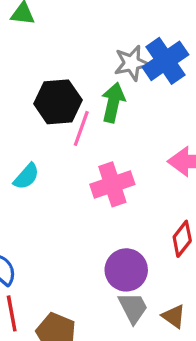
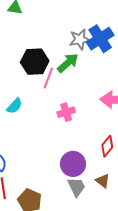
green arrow: (113, 103) -> (68, 63), turned 35
pink cross: (112, 184) -> (66, 112), size x0.7
brown triangle: (174, 316) -> (103, 181), moved

